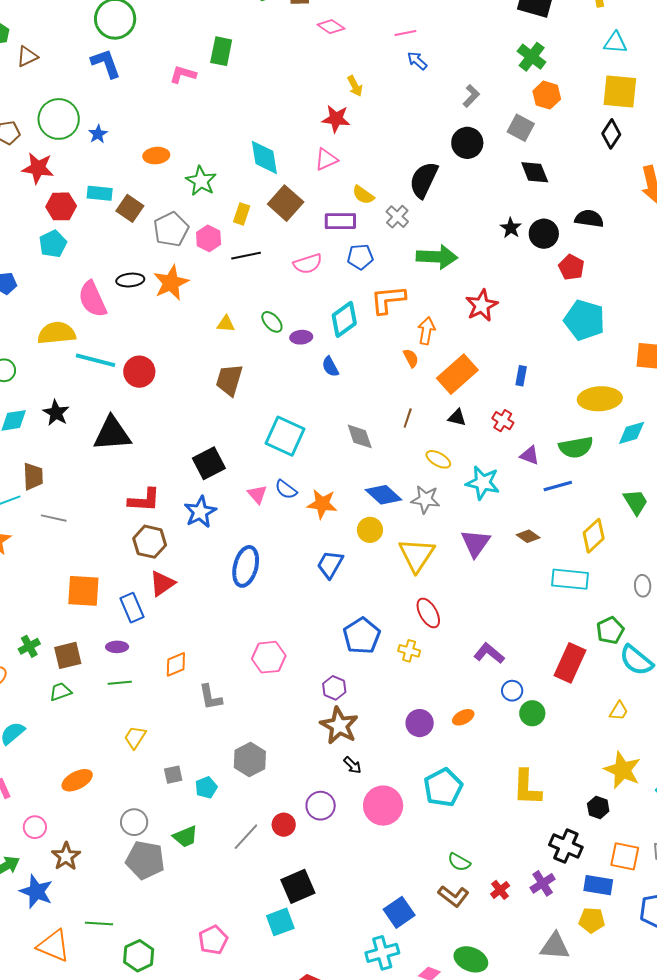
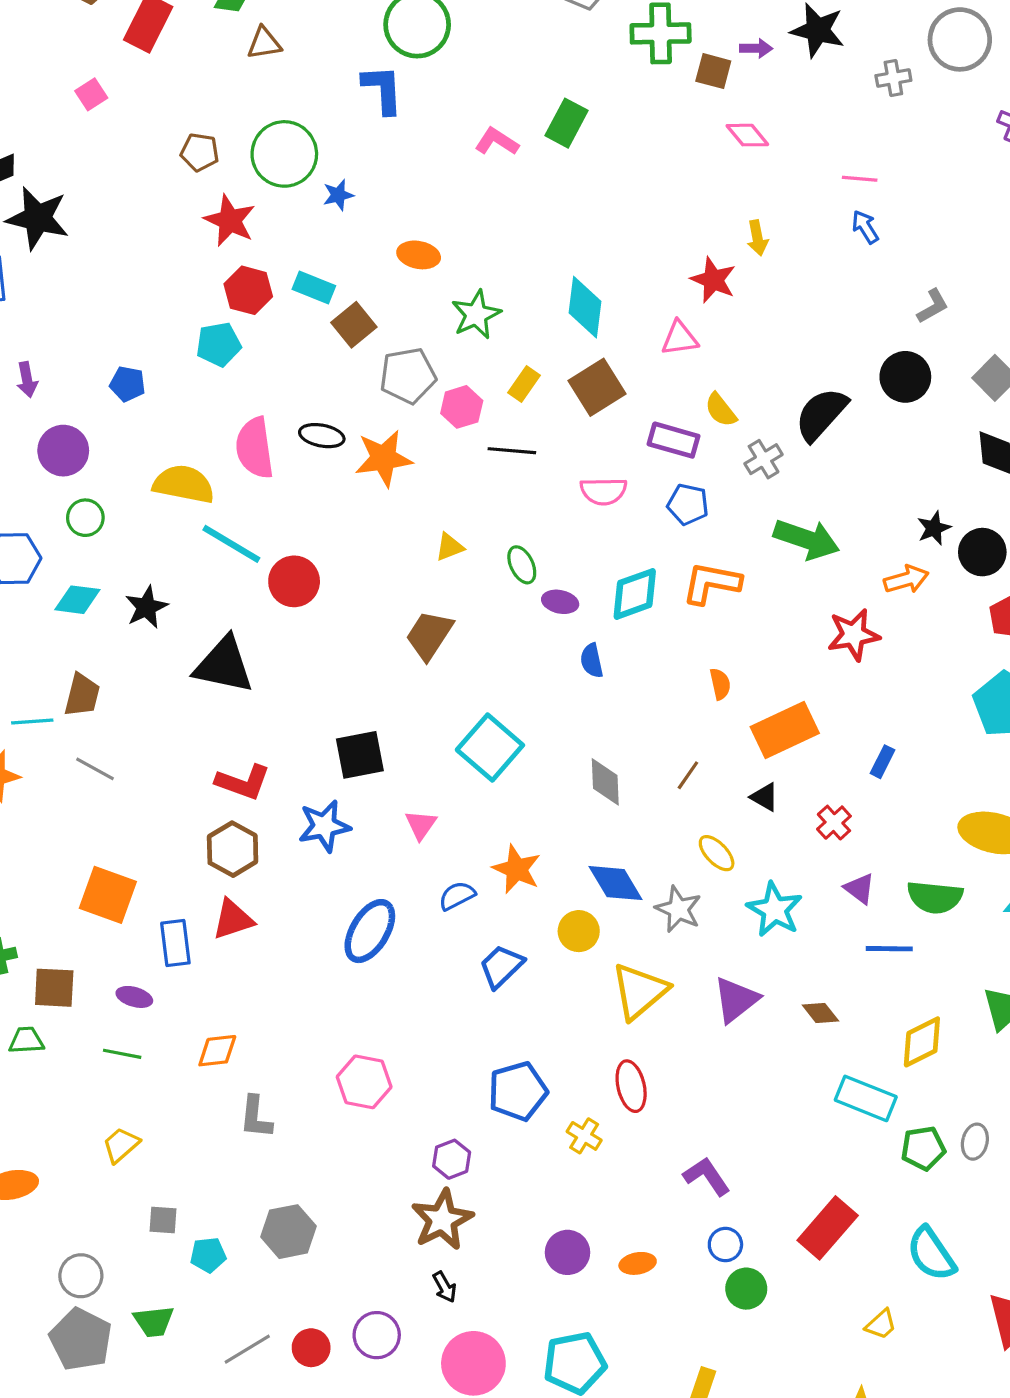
yellow triangle: (226, 324) -> (450, 547), turned -42
orange arrow: (426, 331) -> (906, 579), moved, turned 48
blue semicircle: (286, 489) -> (457, 896), moved, turned 100
green pentagon: (610, 630) -> (923, 1148), moved

